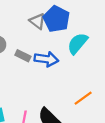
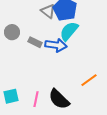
cyan semicircle: (78, 43) -> (69, 31), moved

